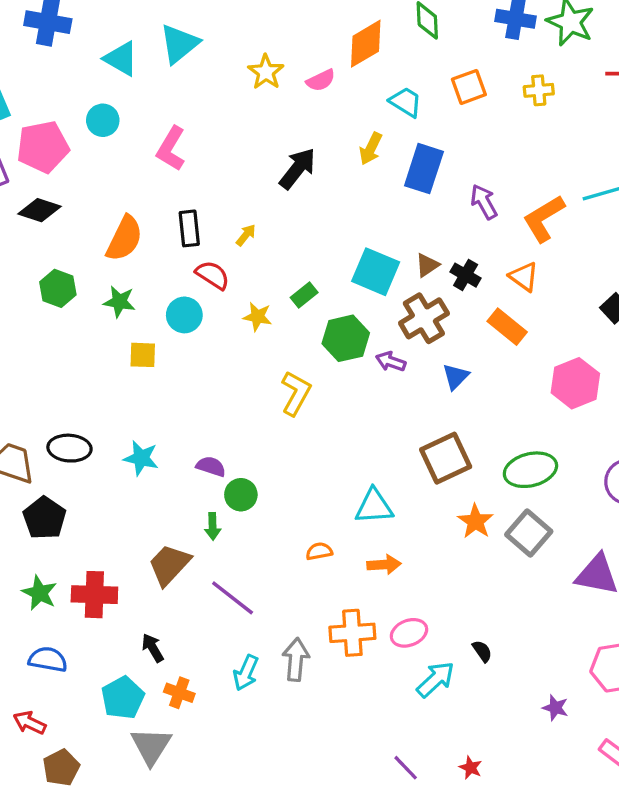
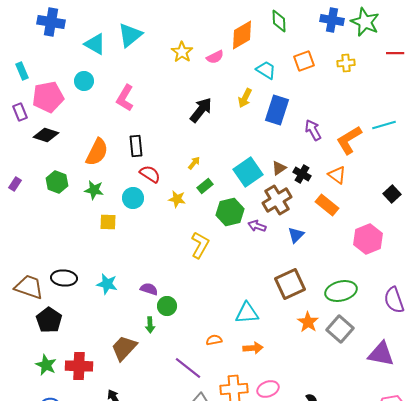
yellow arrow: (246, 235) -> (194, 163), moved
cyan square: (376, 272) -> (248, 172), turned 32
purple line: (233, 598) -> (188, 368), moved

